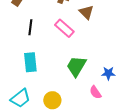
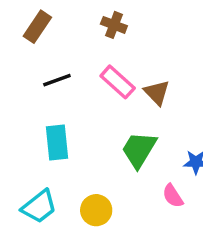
brown triangle: (86, 12) -> (157, 93), moved
black line: (30, 27) -> (57, 80), turned 63

